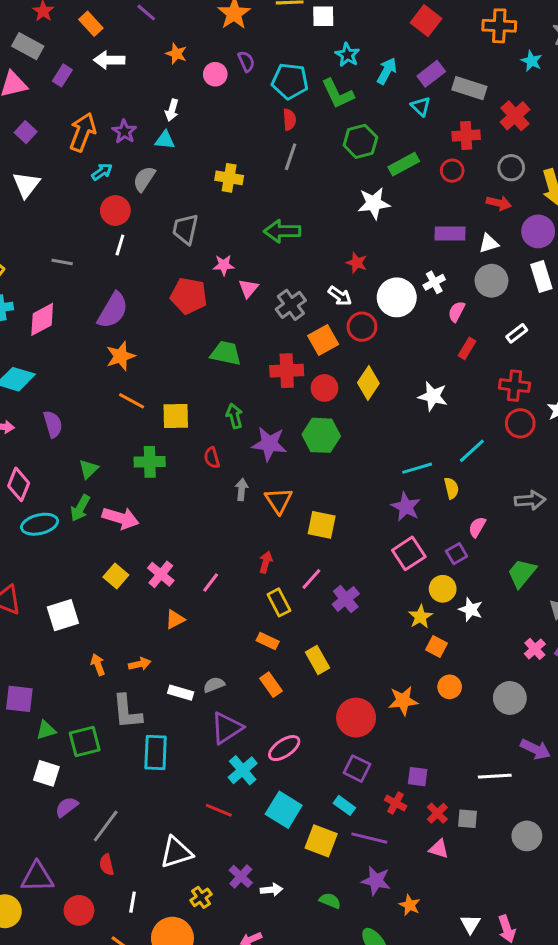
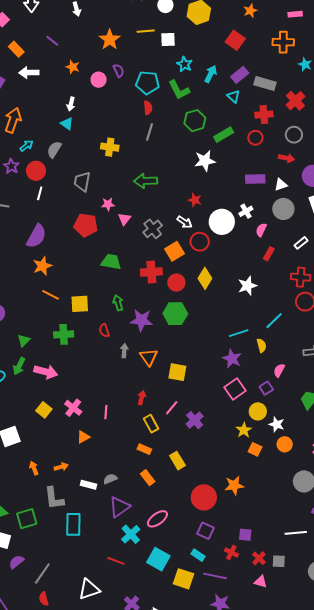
purple star: (124, 132) -> (11, 166), moved
cyan triangle: (165, 140) -> (67, 124), turned 32
white star: (433, 396) -> (247, 286), turned -30
pink line: (211, 583) -> (106, 412), turned -32
orange circle: (450, 687) -> (285, 444), moved

